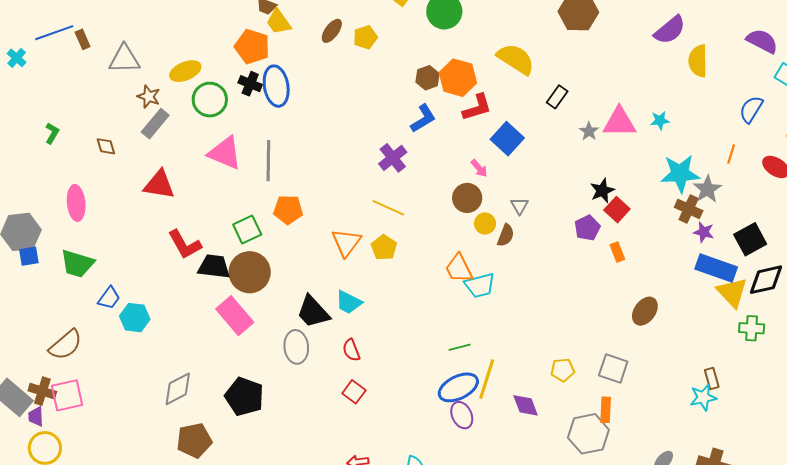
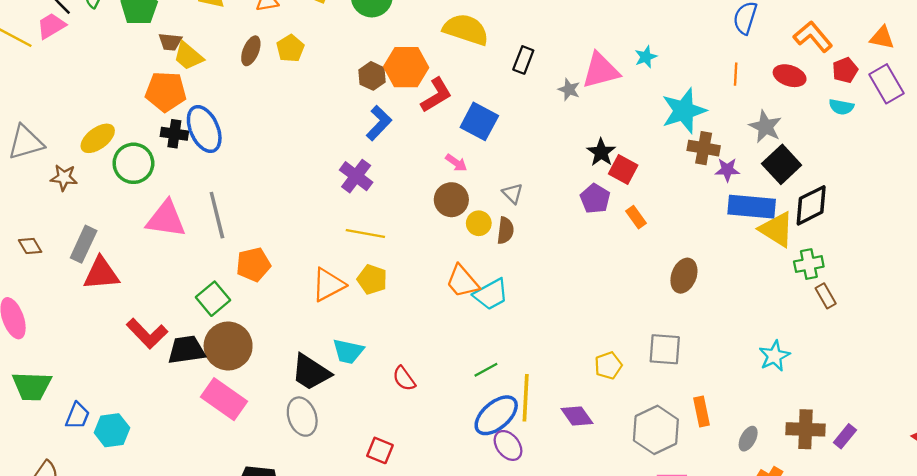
gray rectangle: (155, 124) -> (84, 244), moved
gray star: (707, 189) -> (765, 127), moved
orange triangle: (346, 243) -> (328, 285), turned 40
red semicircle: (351, 350) -> (404, 379), moved
brown rectangle: (712, 378) -> (826, 296), moved
orange rectangle: (606, 410) -> (702, 412), moved

